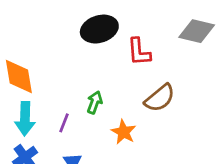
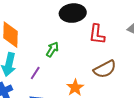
green arrow: (95, 102) -> (52, 49), moved

